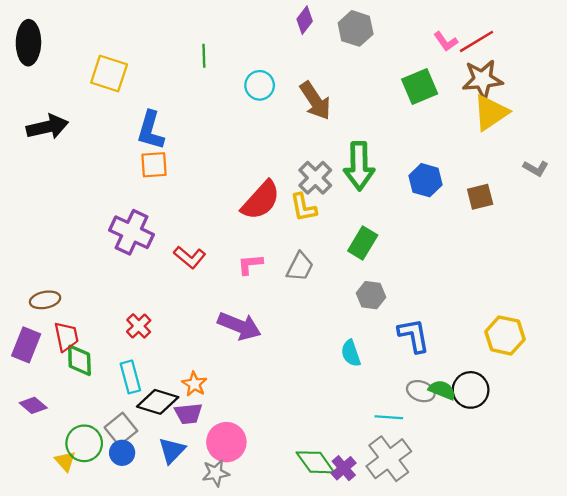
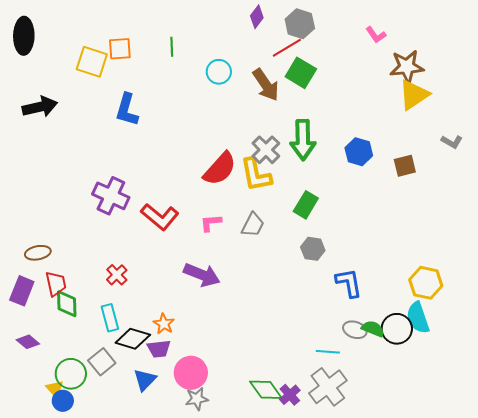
red line: (476, 41) -> (287, 48), moved
green square: (420, 87) -> (301, 73), moved, turned -36
orange square: (154, 165) -> (120, 49), moved
yellow L-shape: (303, 207) -> (256, 175), size x1.4
red L-shape: (190, 257) -> (160, 217), size x1.4
cyan semicircle: (351, 353) -> (418, 318), moved, size x1.4
blue circle: (122, 453) -> (63, 401), moved
gray star: (216, 473) -> (197, 399), moved

